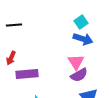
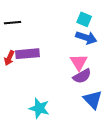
cyan square: (81, 22) -> (84, 19), turned -32
purple rectangle: (27, 74) -> (27, 54), moved

